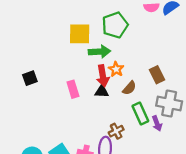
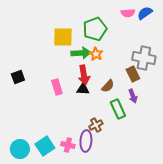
orange star: (116, 69) -> (96, 54), moved
gray cross: (169, 104) -> (144, 58), moved
purple arrow: (157, 123) -> (133, 96), moved

